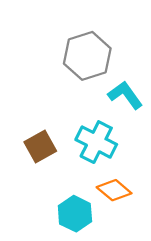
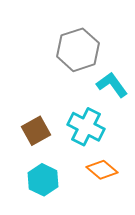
cyan hexagon: (75, 214) -> (43, 180), moved

